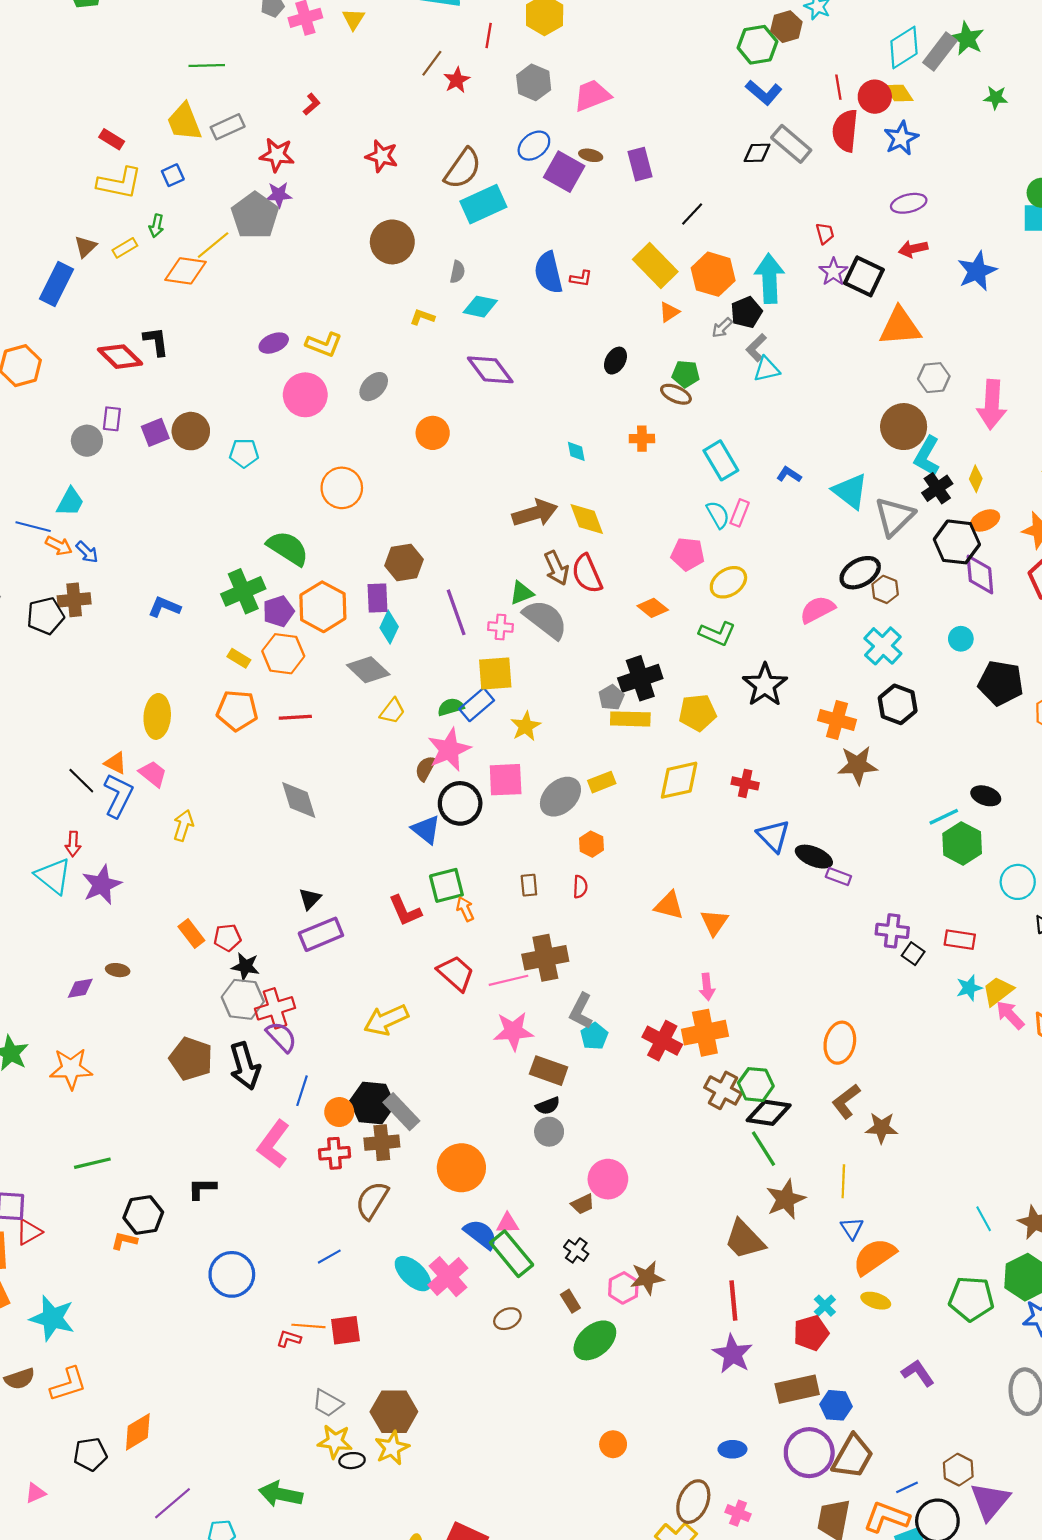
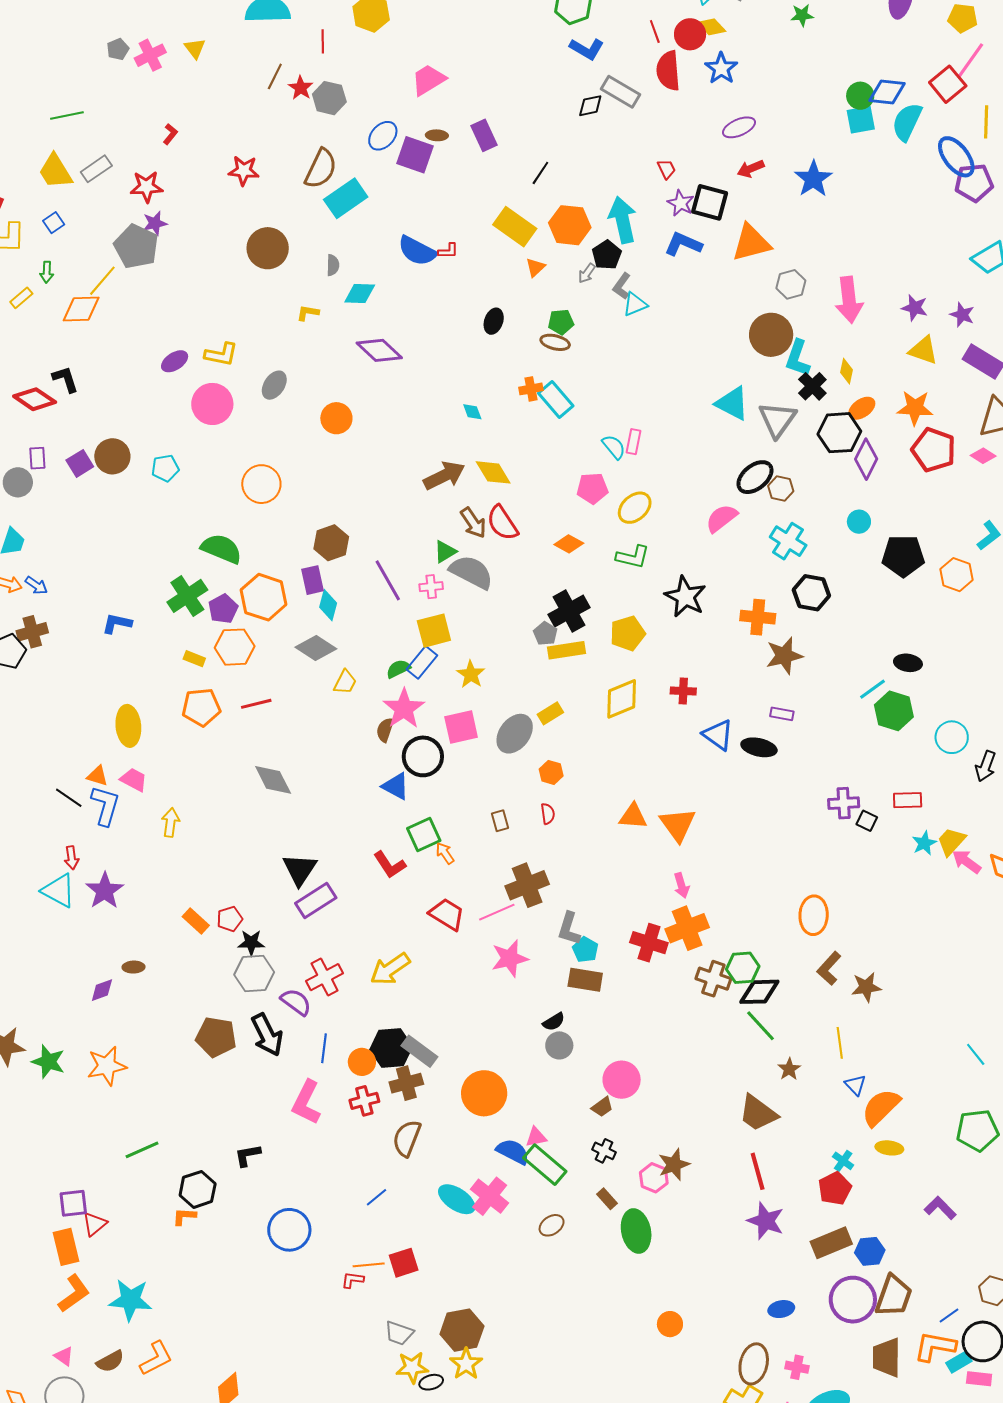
gray hexagon: (534, 82) -> (329, 98), moved
blue semicircle: (548, 273) -> (417, 251), turned -39
cyan rectangle: (721, 460) -> (556, 399), moved
blue L-shape: (789, 475) -> (683, 244), moved, size x1.6
purple diamond: (980, 575) -> (866, 459), turned 42
purple rectangle: (838, 877) -> (782, 714), moved
black triangle: (310, 899) -> (300, 869), size x1.6
orange triangle: (714, 922) -> (678, 825), size x1.4
red cross: (275, 1008) -> (325, 977), moved
brown rectangle: (549, 1071) -> (585, 980), moved
brown star: (786, 1199) -> (789, 1069), size x0.6
green ellipse: (595, 1340) -> (636, 1231), turned -51

